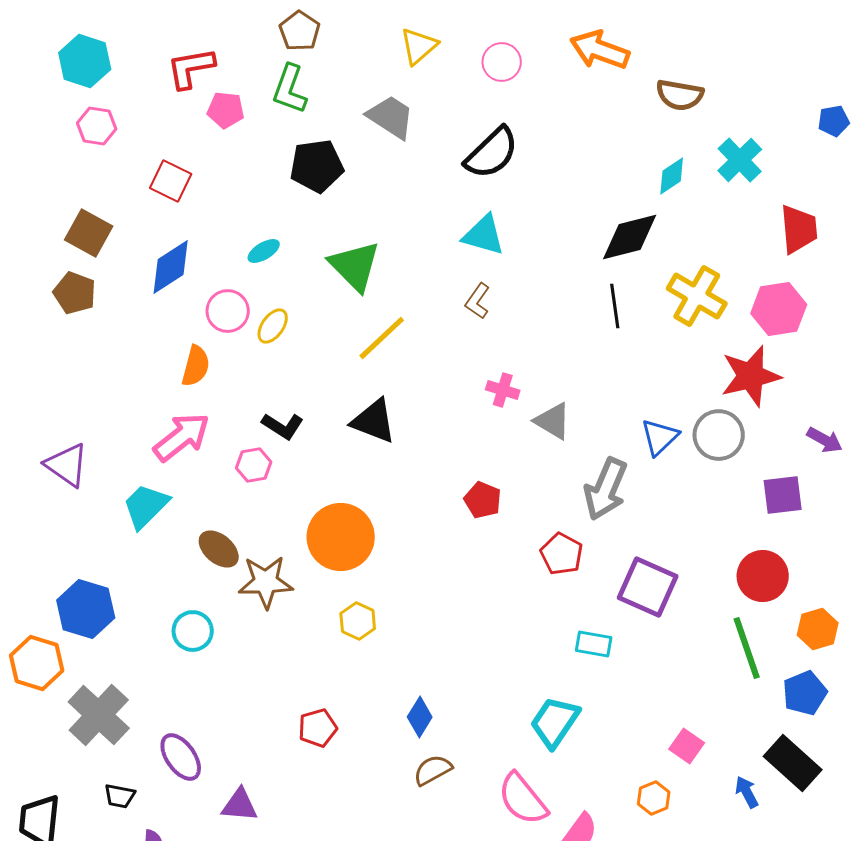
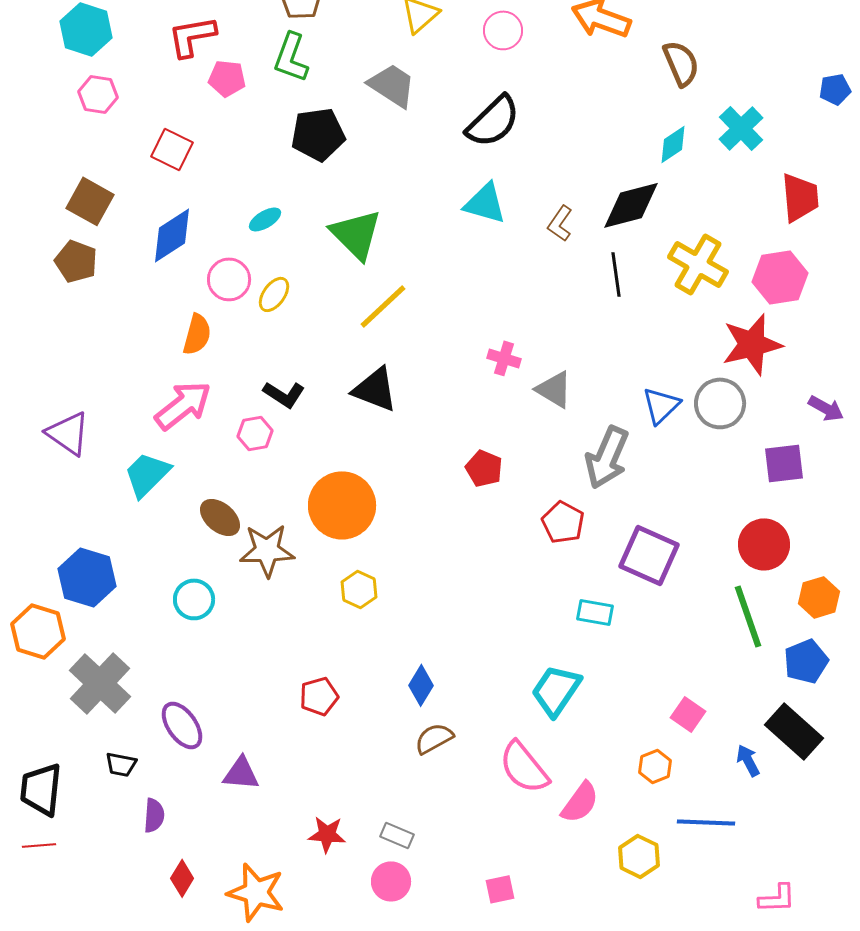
brown semicircle: (680, 95) -> (681, 63), turned -123
brown L-shape: (478, 301) -> (560, 223), moved

